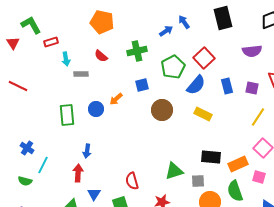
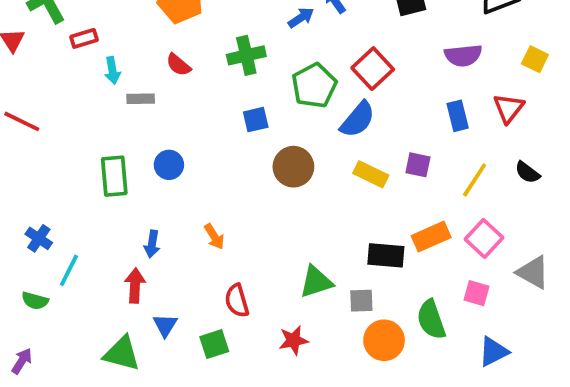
blue rectangle: (227, 86) -> (458, 116), moved
purple square: (252, 88) -> (418, 165), moved
orange arrow: (116, 99) -> (214, 237), moved, turned -80
orange rectangle: (238, 164) -> (431, 237), moved

